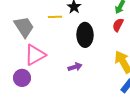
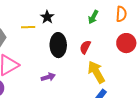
red semicircle: (118, 25) -> (85, 47), moved

